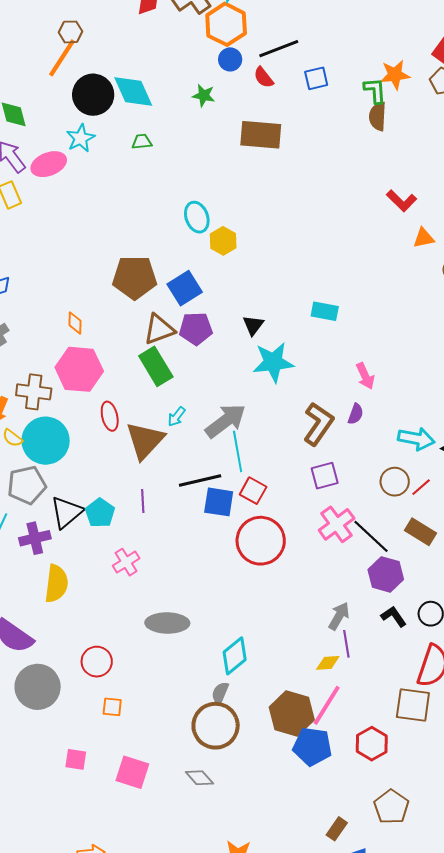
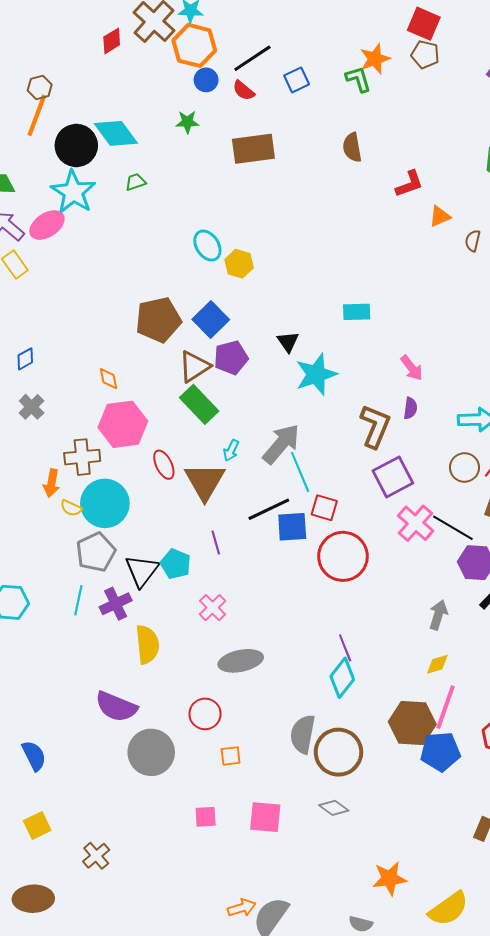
brown semicircle: (378, 116) -> (352, 147), moved
cyan star: (81, 138) -> (73, 192), size x1.5
red L-shape: (402, 201) -> (409, 184), turned -52
purple square: (325, 476) -> (393, 477), size x1.4
gray ellipse: (167, 623) -> (241, 661), moved
purple line: (346, 644) -> (345, 648), moved
gray semicircle: (220, 693) -> (303, 734), moved, size x1.6

